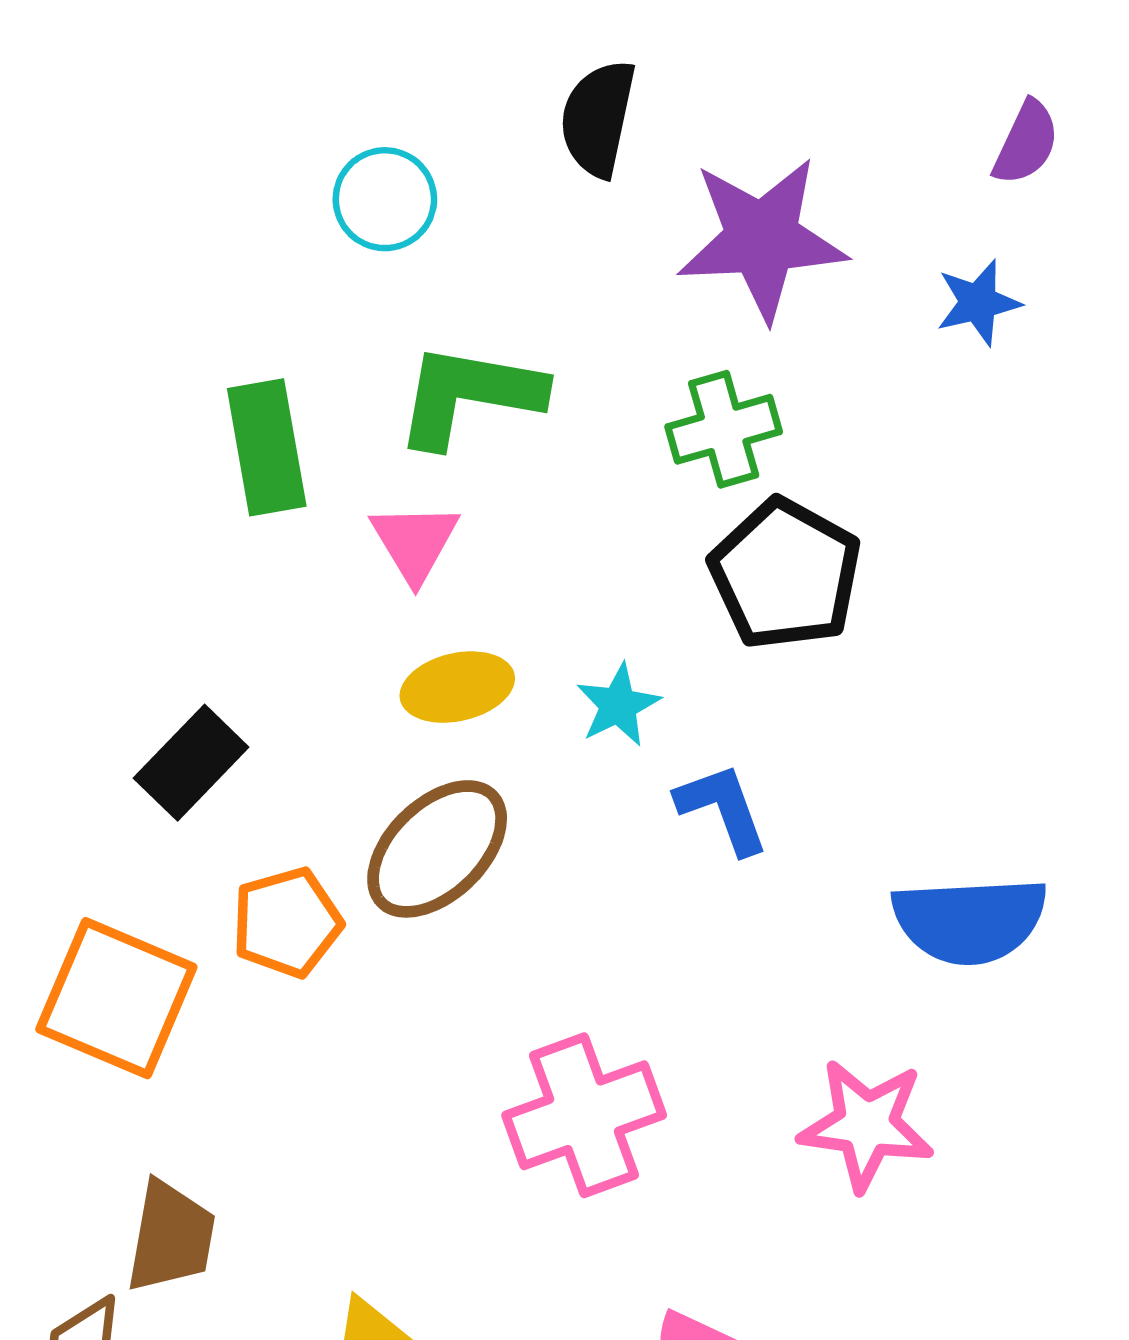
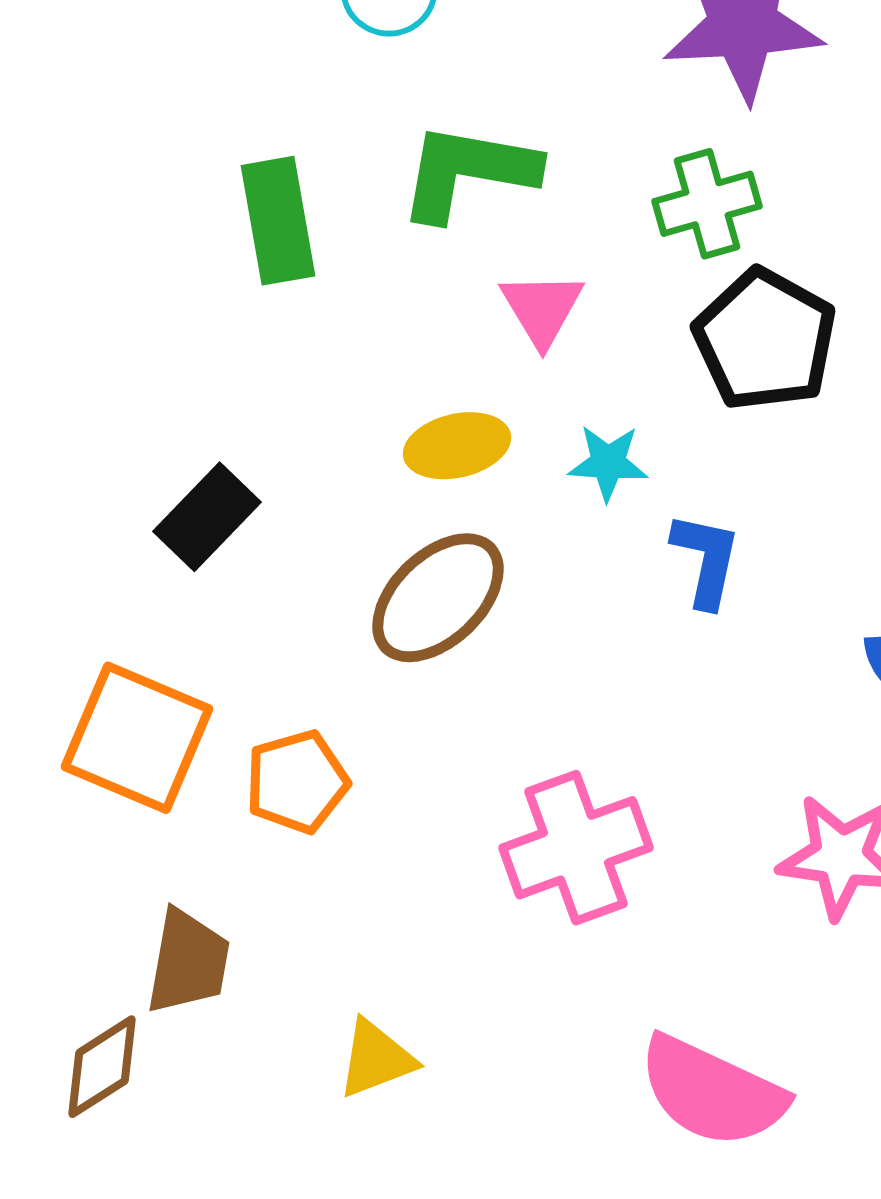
pink triangle: (415, 542) -> (542, 309), moved
cyan star: (618, 705) -> (608, 463), turned 30
blue L-shape: (723, 808) -> (706, 560), turned 32
orange pentagon: (287, 922) -> (297, 782), moved

